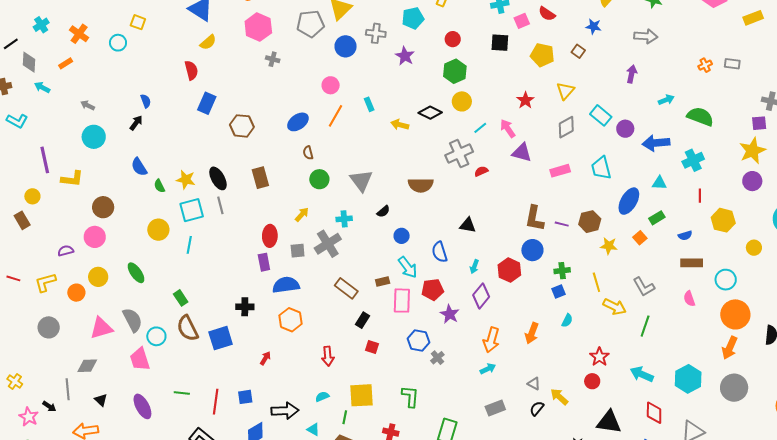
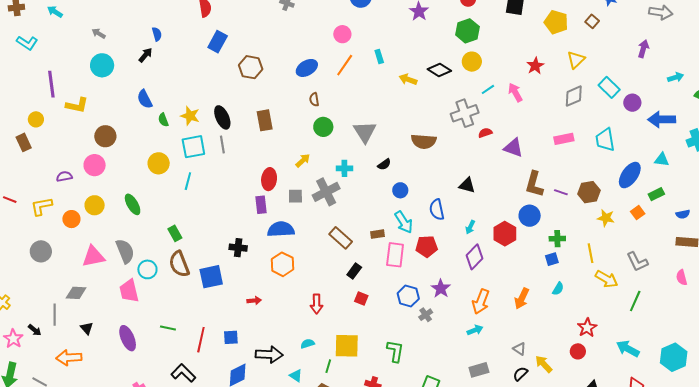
purple triangle: (522, 153) -> (513, 148), moved
purple star: (450, 314) -> (441, 289), moved
red arrow: (265, 358) -> (254, 301), turned 48

